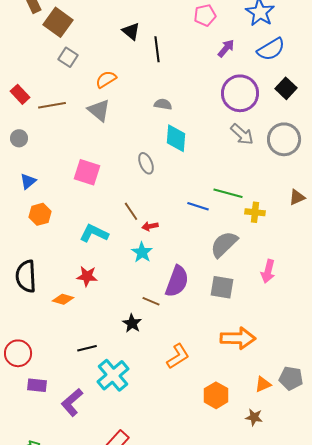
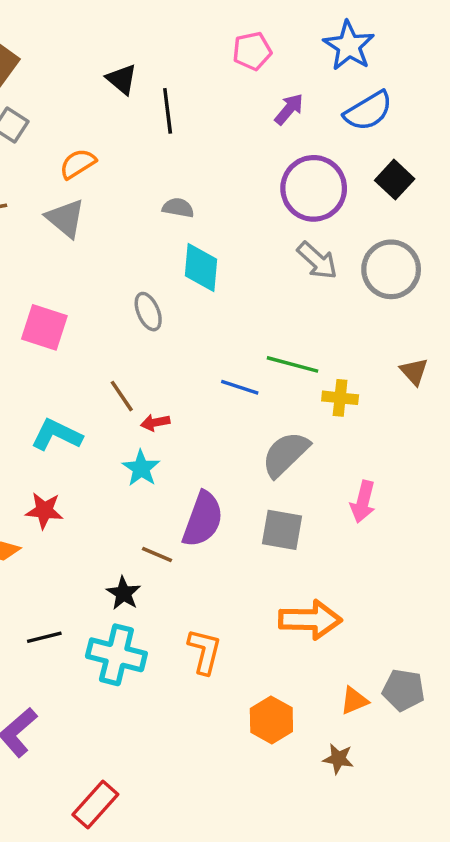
brown triangle: (297, 197) -> (414, 371), turned -48
orange L-shape: (178, 356) -> (205, 651), turned -44
cyan cross: (113, 375) -> (116, 655), moved, turned -36

